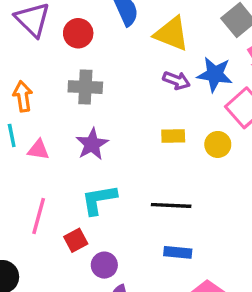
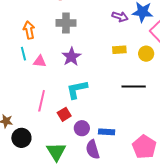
black line: (171, 205) -> (134, 86), moved
blue rectangle: (178, 252) -> (107, 132), moved

